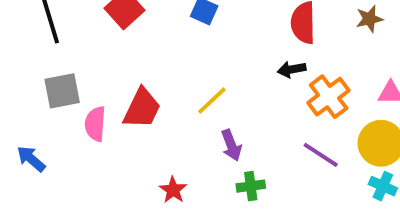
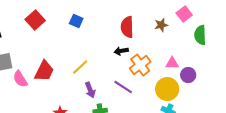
pink semicircle: (95, 124) -> (20, 79), turned -36
purple line: (321, 155) -> (123, 87), moved

